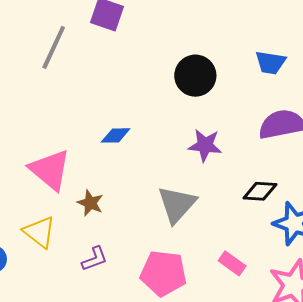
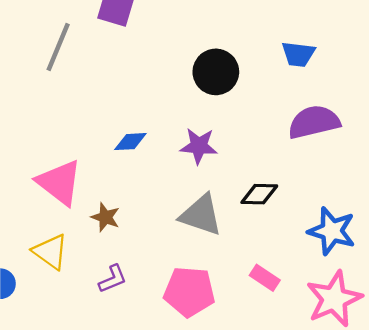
purple star: (205, 145) -> (199, 146), moved
black diamond: (260, 191) -> (259, 194), moved
gray triangle: (177, 204) -> (201, 215), turned -51

